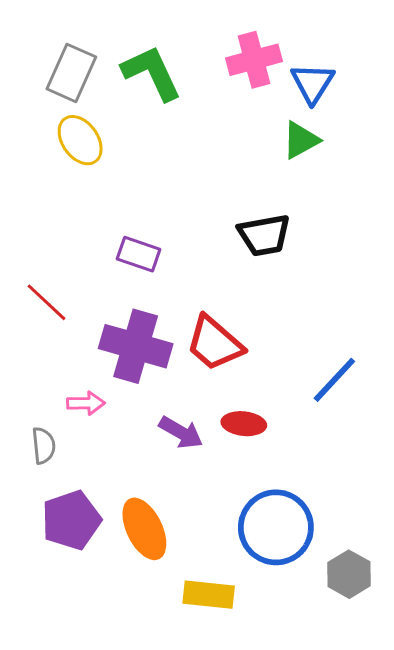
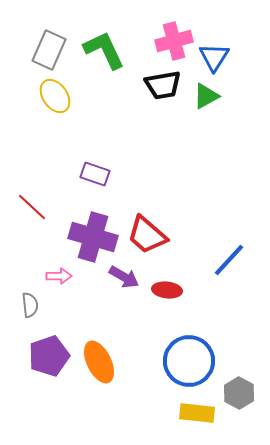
black trapezoid: (264, 235) -> (163, 85), moved
purple arrow: (181, 432) -> (124, 277), moved
yellow rectangle: (209, 595) -> (197, 413), moved

